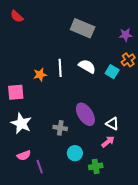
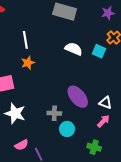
white line: (60, 68) -> (25, 40), moved
cyan circle: (75, 153) -> (67, 129), moved
green cross: (96, 166) -> (94, 147), turned 32

